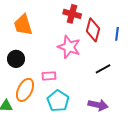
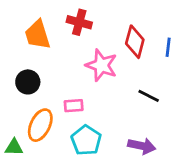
red cross: (72, 14) -> (79, 22), moved
black line: (103, 69) -> (149, 96), turned 56

